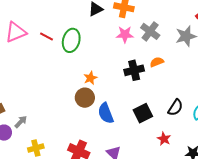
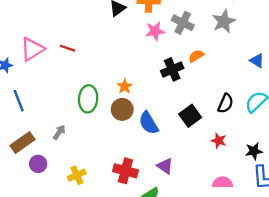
green ellipse: (71, 40) -> (88, 99), moved
gray arrow: (21, 122) -> (59, 132), moved

